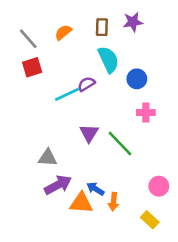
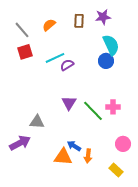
cyan semicircle: (108, 59) -> (111, 45), moved
cyan line: (67, 94) -> (55, 58), moved
pink cross: (146, 112) -> (113, 107), moved
purple arrow: (58, 185) -> (20, 143), moved

